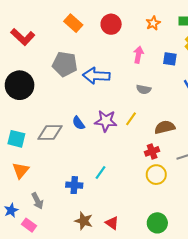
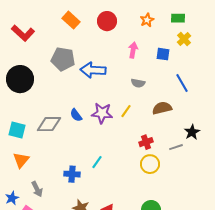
brown semicircle: (165, 127) -> (162, 108), moved

